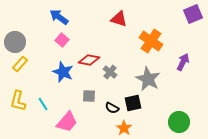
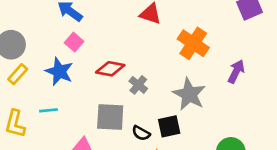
blue star: (63, 72) -> (59, 71), moved
gray square: (89, 96) -> (110, 117), size x1.6
cyan line: (43, 104) -> (49, 110), moved, turned -64

